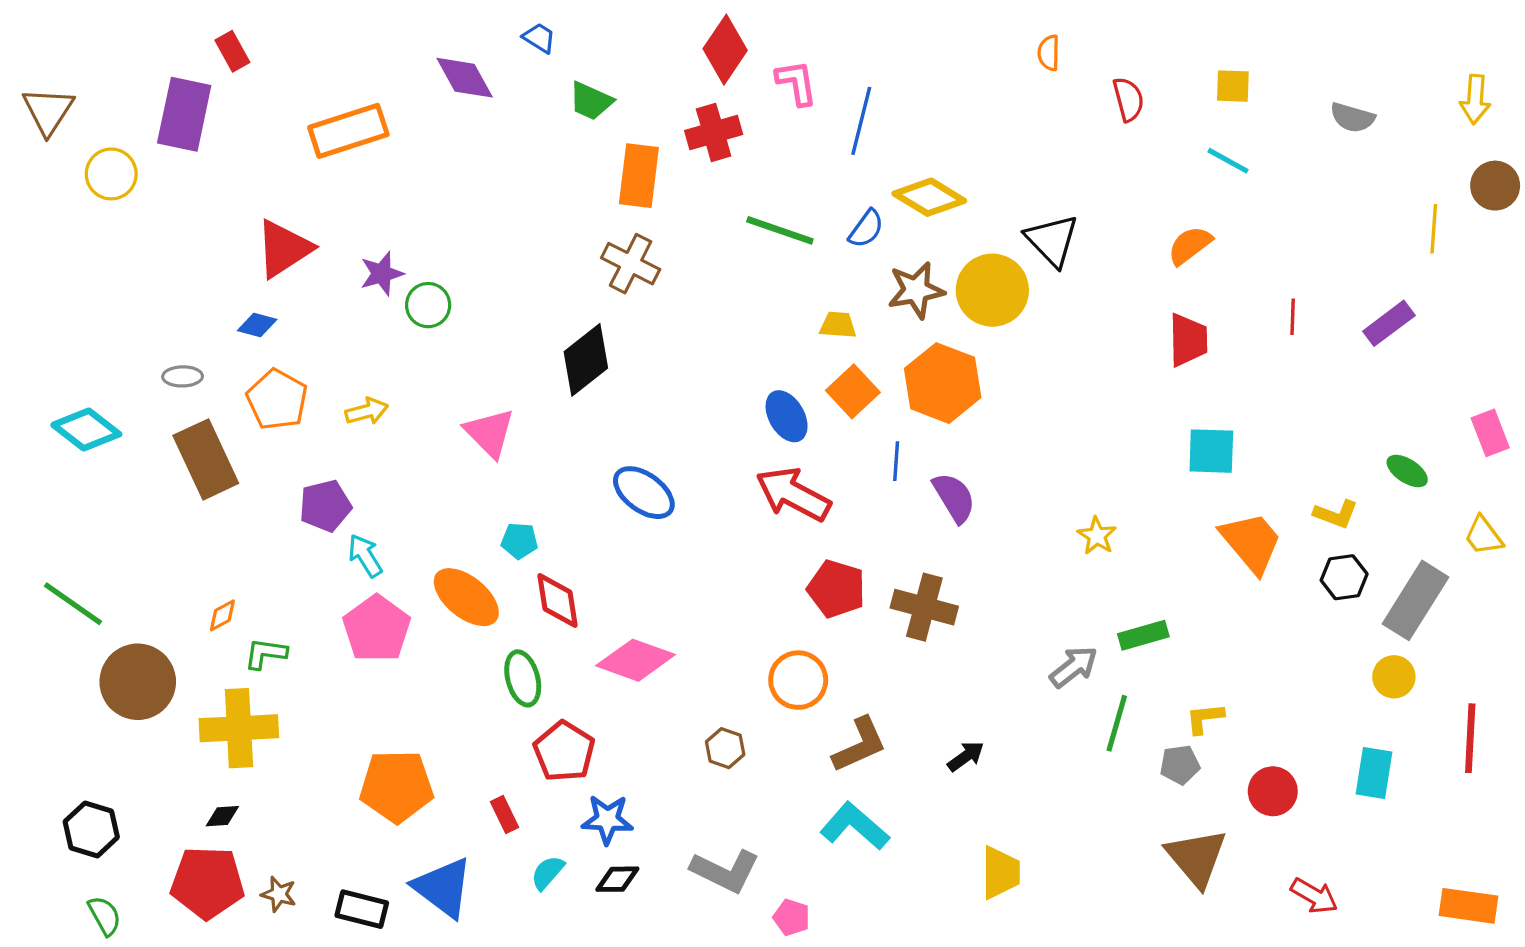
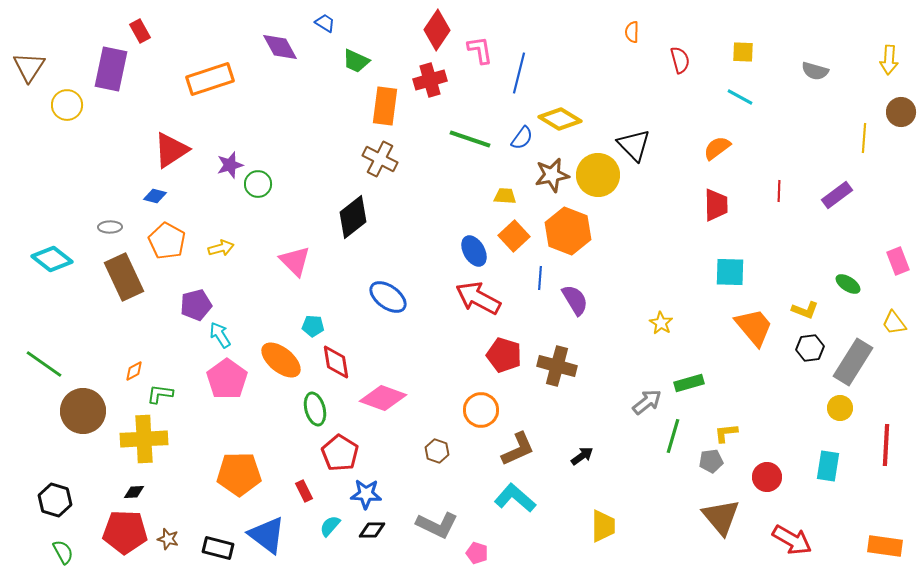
red arrow: (1314, 896) -> (792, 540), size x1.4

